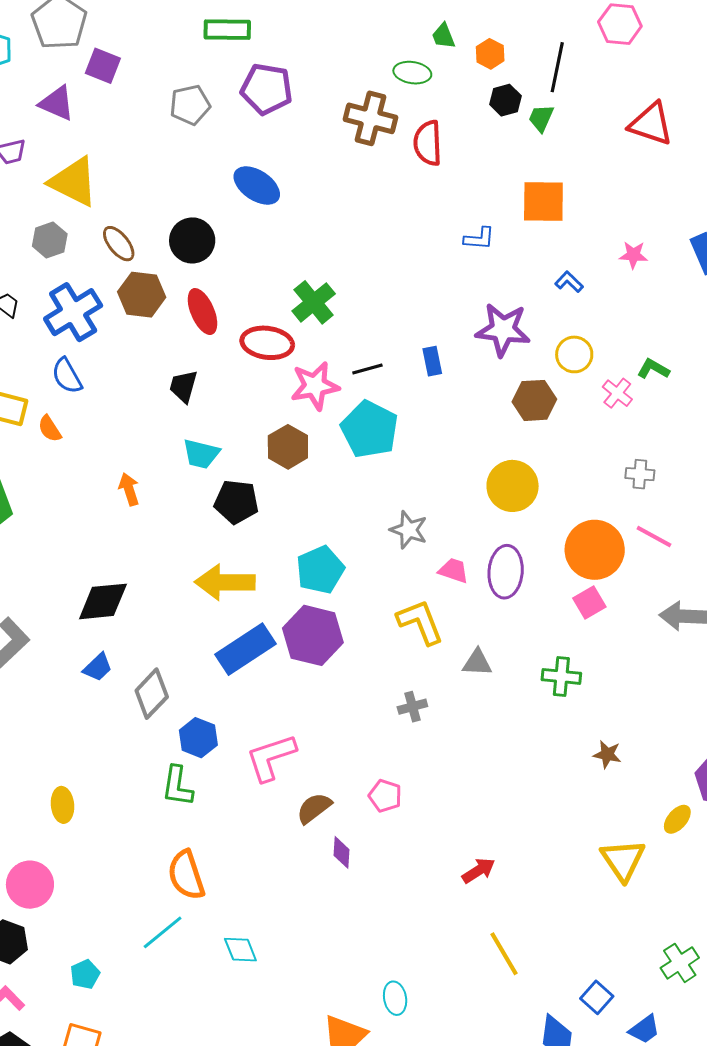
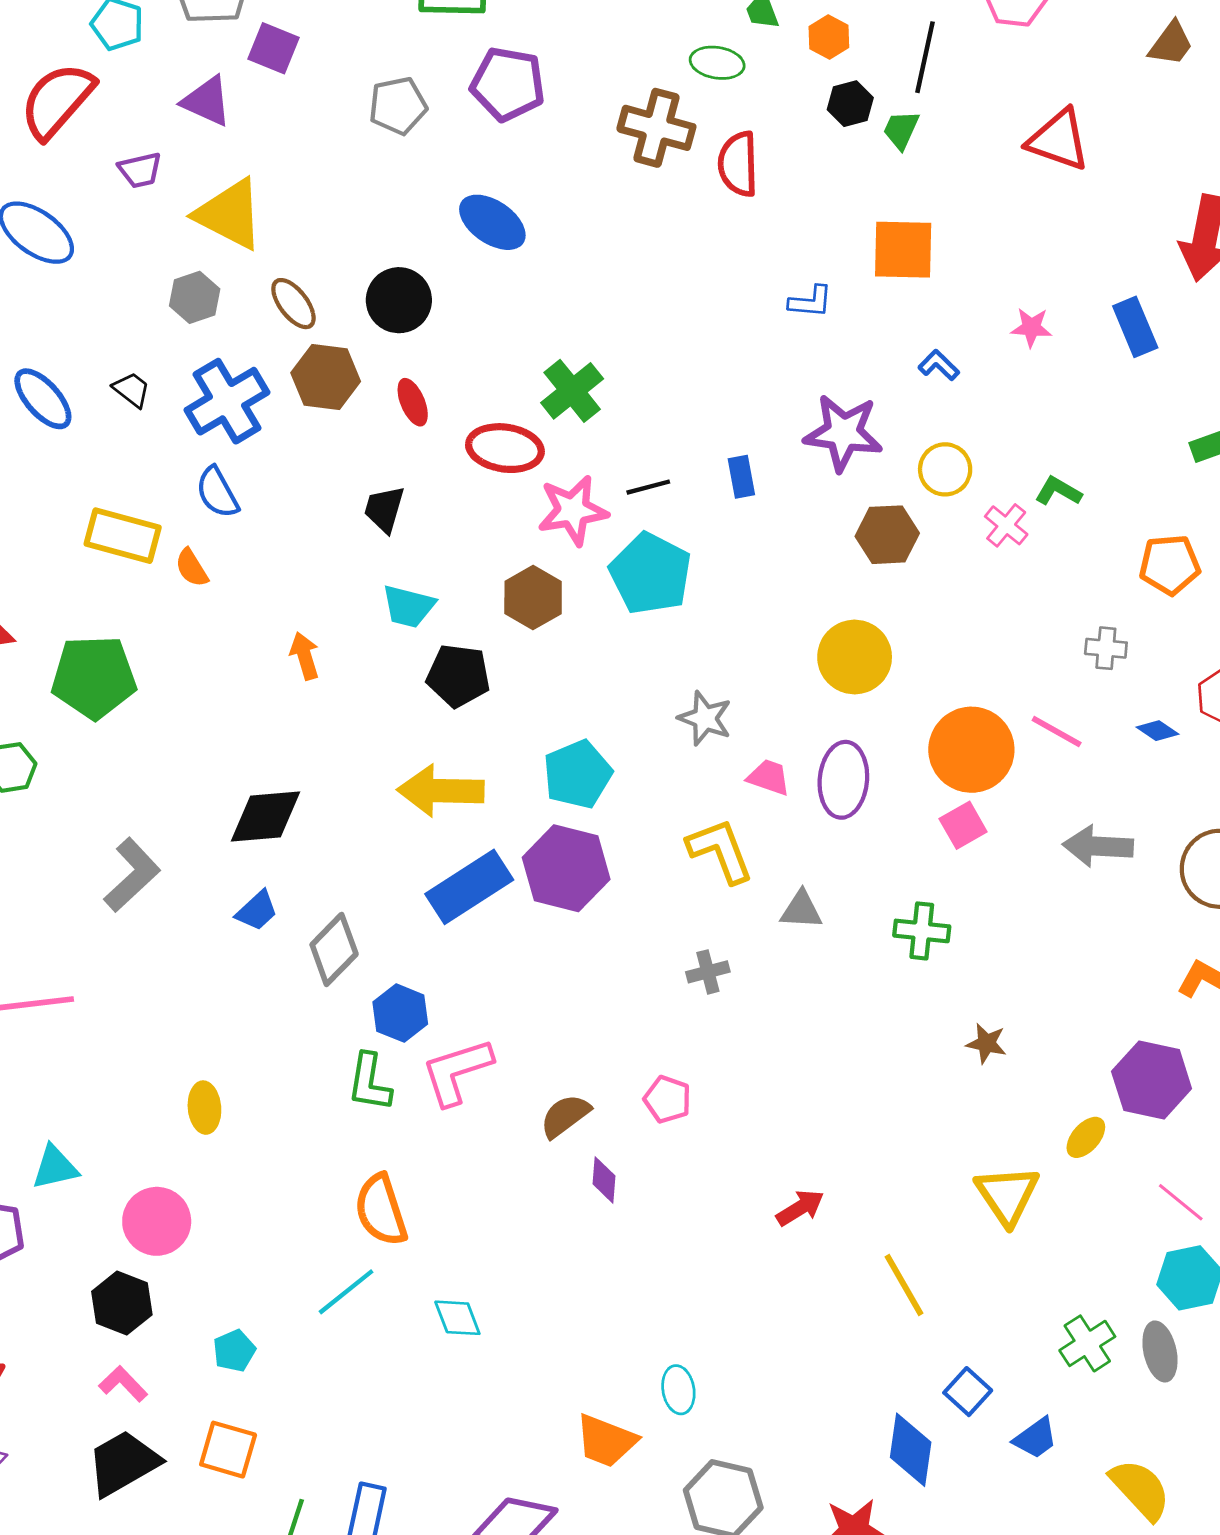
red ellipse: (202, 312) -> (413, 402), size x0.7
gray cross: (640, 474) -> (1106, 648), moved
pink L-shape: (271, 757) -> (457, 1071), moved
yellow line: (504, 954) -> (904, 1285), moved

